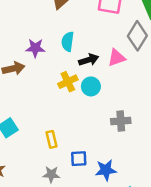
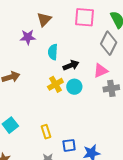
purple star: (35, 48) -> (28, 37), moved
pink triangle: (117, 58) -> (101, 71), moved
gray cross: (121, 121) -> (111, 88), moved

